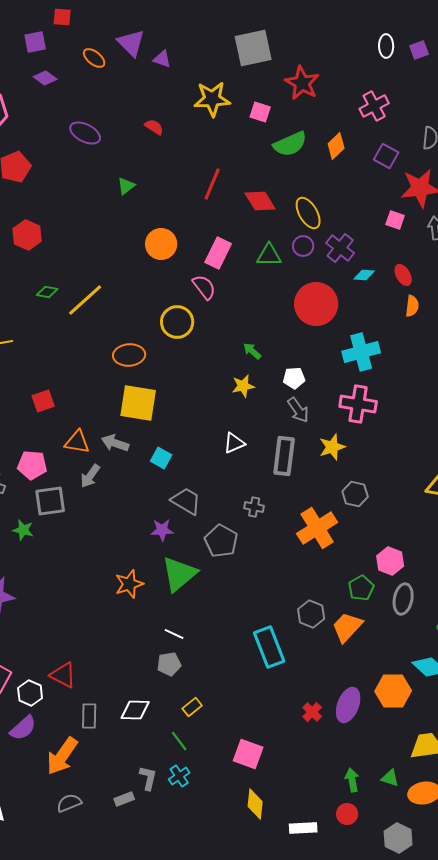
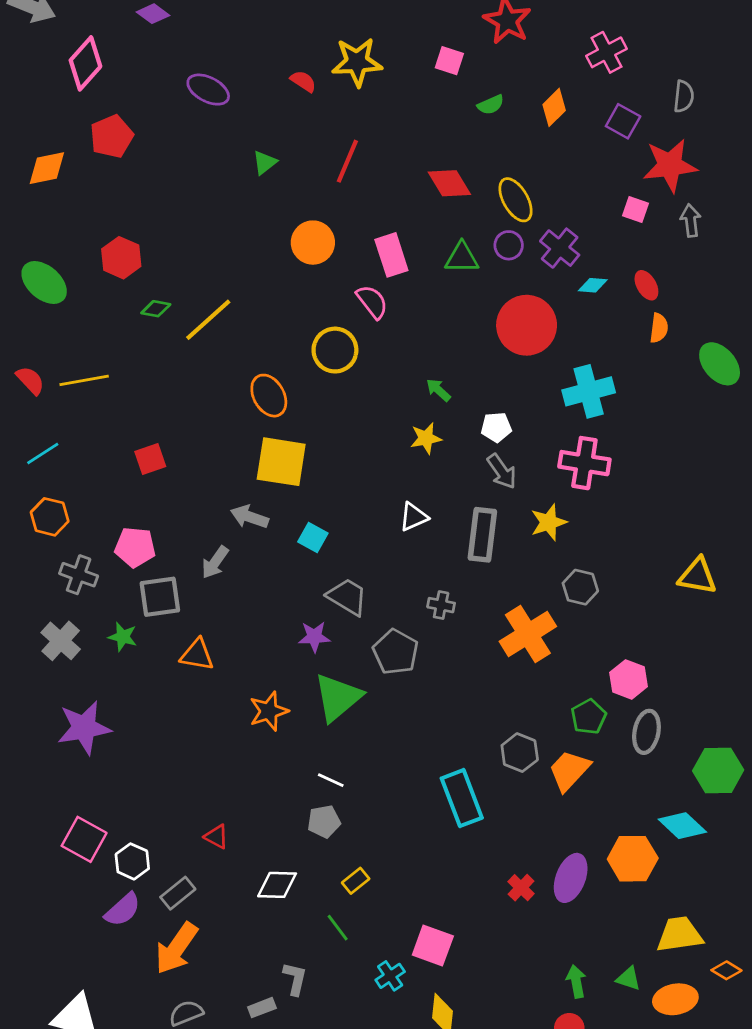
yellow star: (212, 99) -> (357, 62), moved
green semicircle: (290, 144) -> (491, 105), size x0.6
red line: (212, 184) -> (347, 161), moved
red hexagon: (27, 235) -> (121, 258), moved
pink rectangle: (218, 253) -> (391, 255), turned -44
orange ellipse: (129, 355) -> (269, 396), turned 64
orange triangle: (77, 442) -> (197, 655), moved
red triangle: (63, 675) -> (216, 837), moved, size x0.7
gray rectangle: (89, 716) -> (178, 893), moved, turned 50
cyan cross: (179, 776) -> (390, 976), moved

